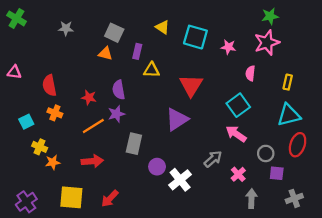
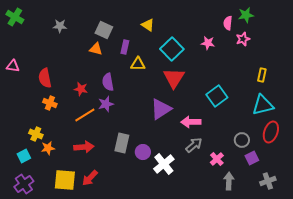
cyan square: (195, 37) -> (172, 49), moved, turned 30
pink star: (267, 43) -> (243, 39), size x0.6
pink semicircle: (250, 73) -> (228, 23), moved
cyan square: (26, 122) -> (24, 156), moved
pink arrow: (236, 134) -> (191, 122), moved, turned -36
gray rectangle: (134, 144) -> (122, 143), moved
purple square: (277, 173) -> (252, 158), turned -32
red arrow: (110, 198) -> (90, 178), moved

